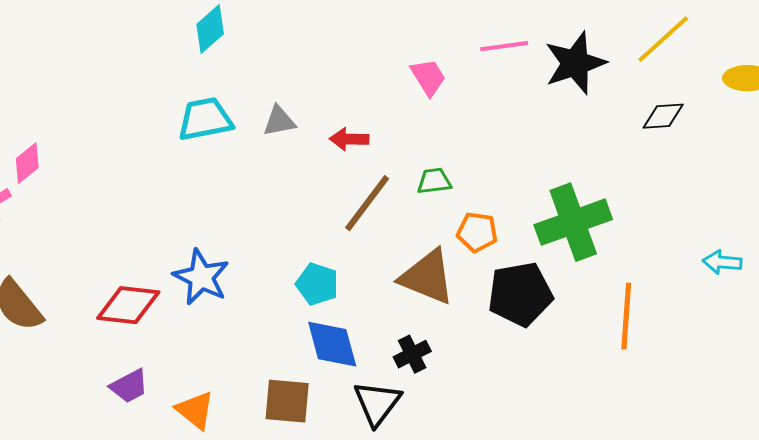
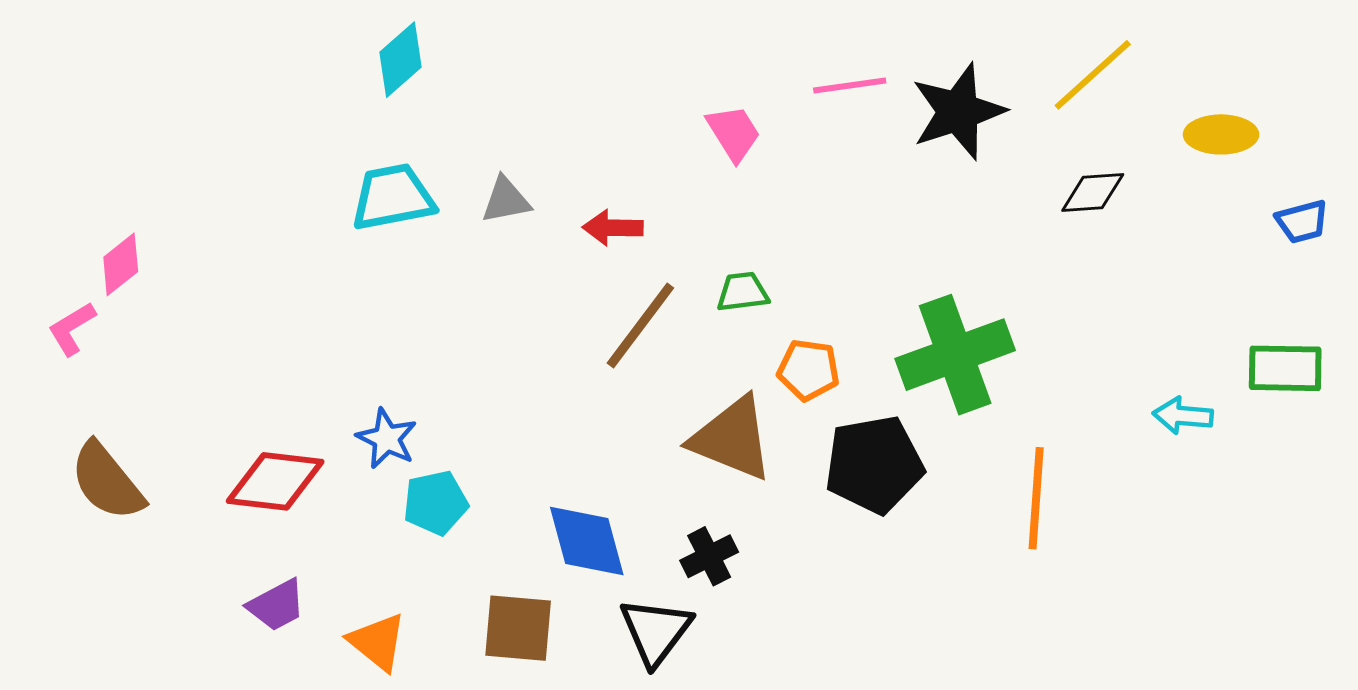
blue star: (201, 277) -> (387, 439), size x0.7
cyan pentagon: (317, 284) -> (436, 503), moved, turned -30

